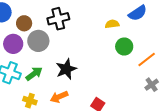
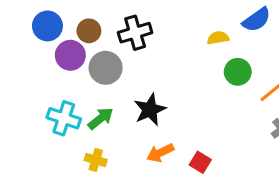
brown circle: (24, 23) -> (89, 31), moved
purple circle: (13, 44) -> (70, 55), moved
orange arrow: (59, 97) -> (160, 153), moved

